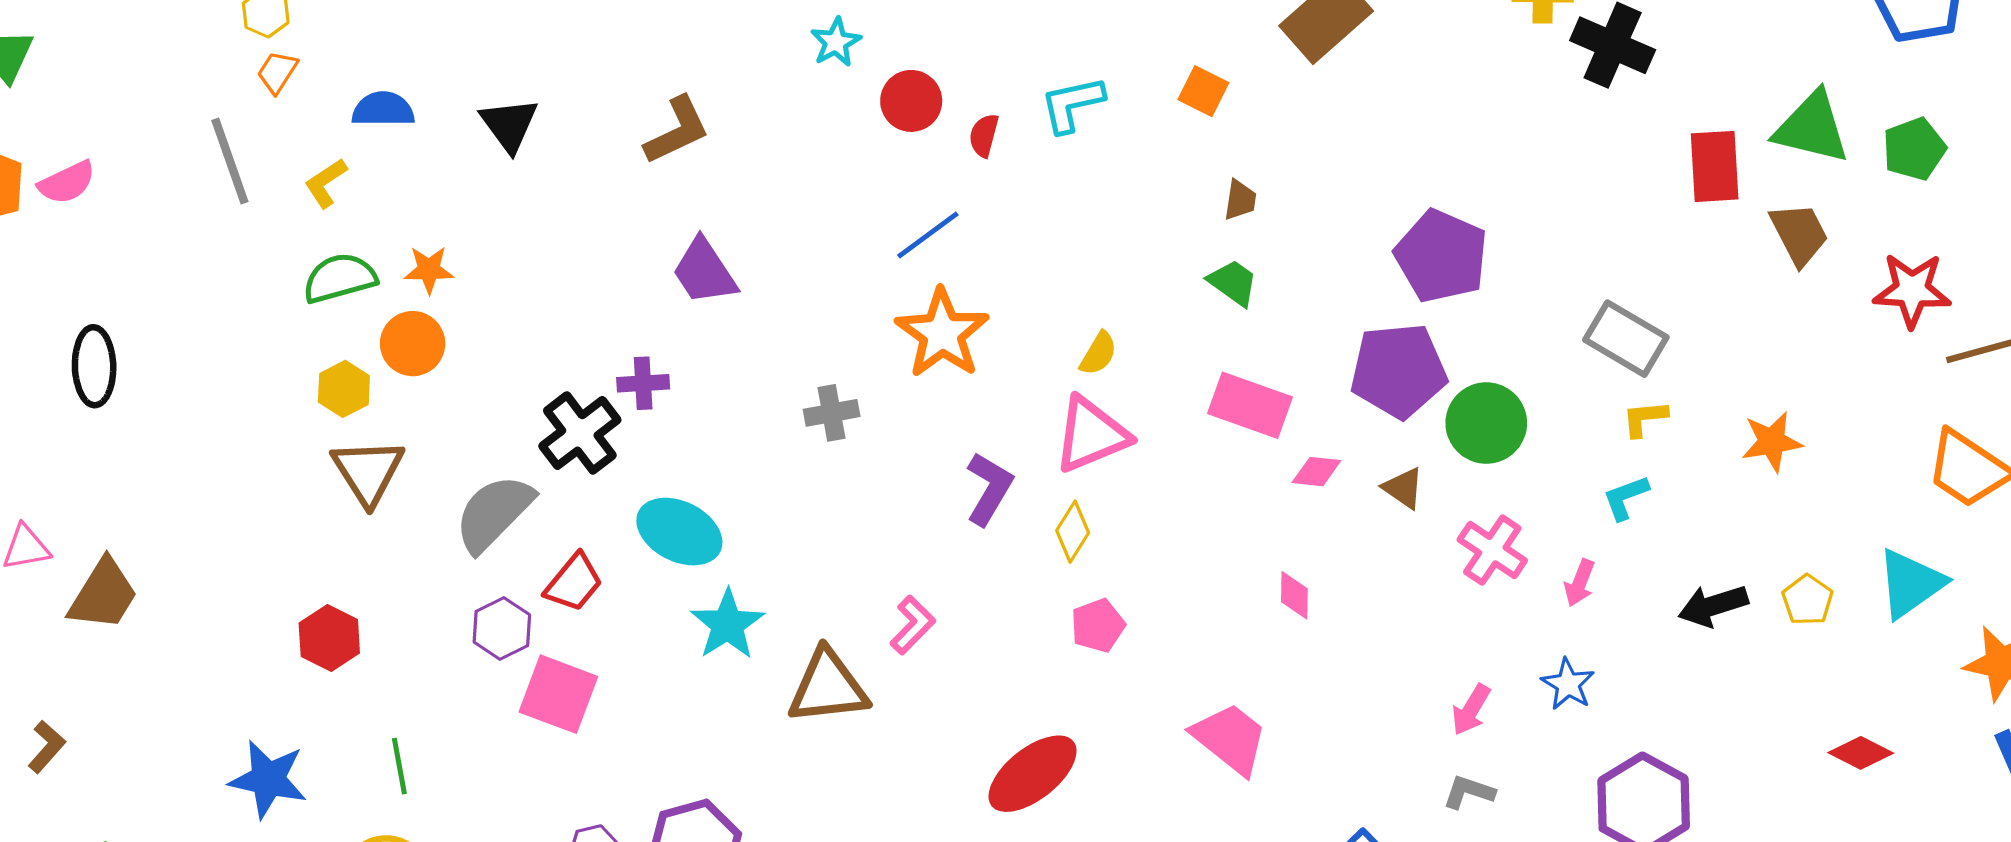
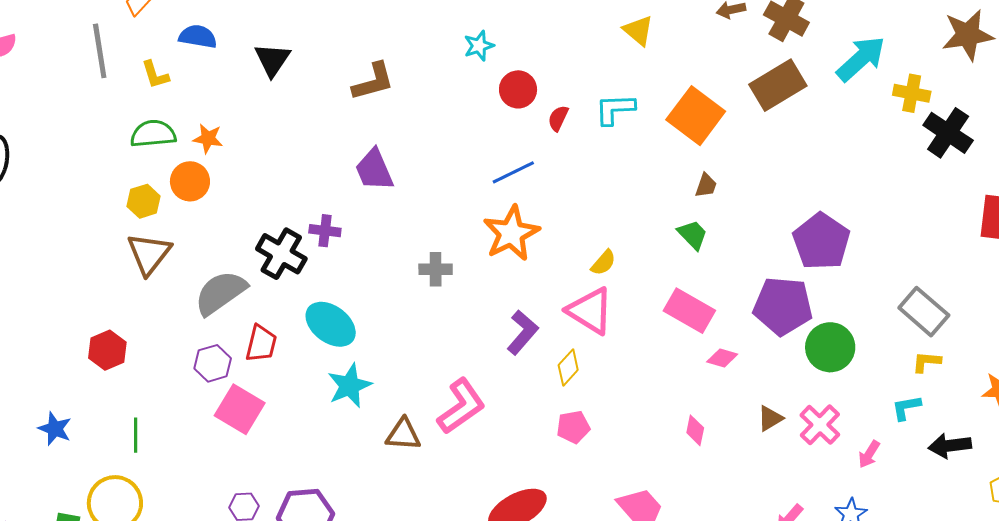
orange square: (1203, 91) -> (696, 116), size x1.8
yellow L-shape: (326, 183) -> (155, 75), turned -84
black cross: (580, 433) -> (281, 254), turned -33
pink triangle: (1091, 435) -> (590, 311), turned 44
brown triangle: (1403, 488) -> (770, 418), moved, turned 44
red trapezoid: (574, 583) -> (261, 344), turned -36
black arrow: (1713, 606) -> (950, 446), moved
pink L-shape: (913, 625) -> (461, 406), size x1.6
brown triangle: (828, 687) -> (403, 434), size x0.7
blue star: (268, 779) -> (55, 429), size x0.7

